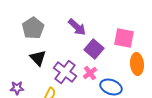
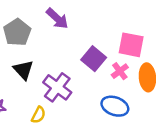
purple arrow: (77, 27) -> (57, 19), moved
pink cross: (90, 73) -> (120, 71), moved

